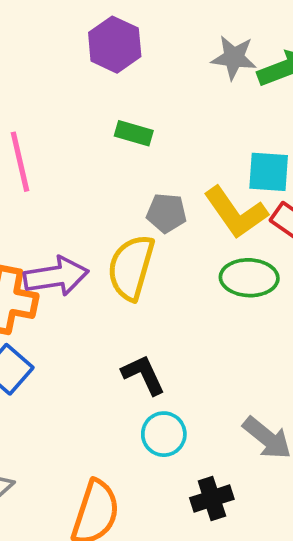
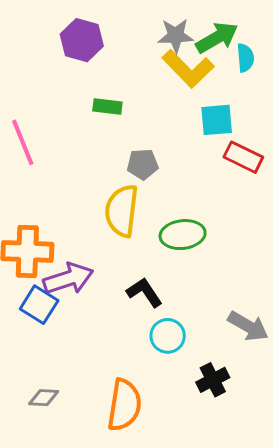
yellow L-shape: (236, 213) -> (188, 69), moved
purple arrow: (56, 276) -> (68, 279), moved
green ellipse: (249, 278) -> (183, 235), moved

